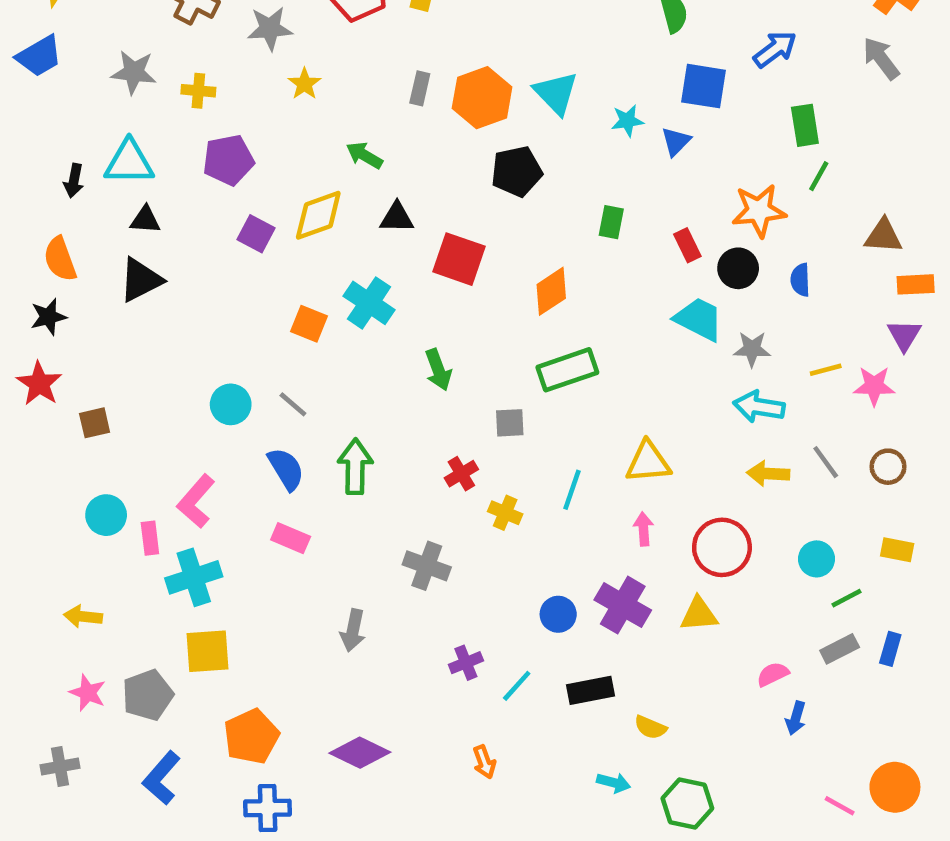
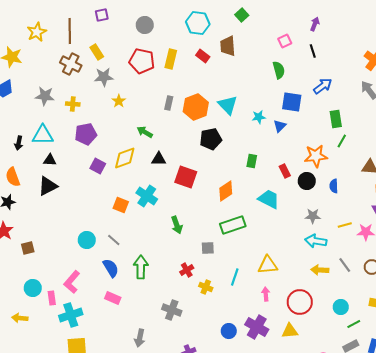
cyan trapezoid: (699, 319) -> (269, 199), moved
yellow arrow: (83, 617) -> (20, 318), moved

